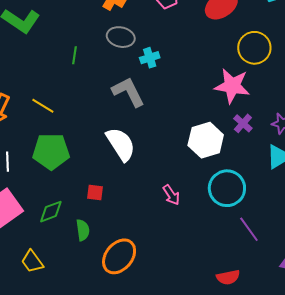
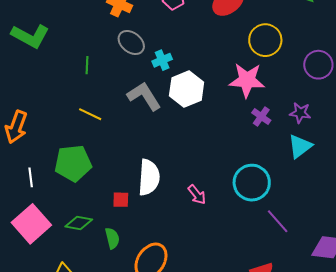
gray ellipse: (121, 37) -> (131, 42), turned 32
yellow line: (43, 106) -> (90, 114), moved
white hexagon: (206, 140) -> (187, 89), moved
white semicircle: (121, 144) -> (149, 177), moved, turned 42
green diamond: (51, 212) -> (79, 223), turned 36

